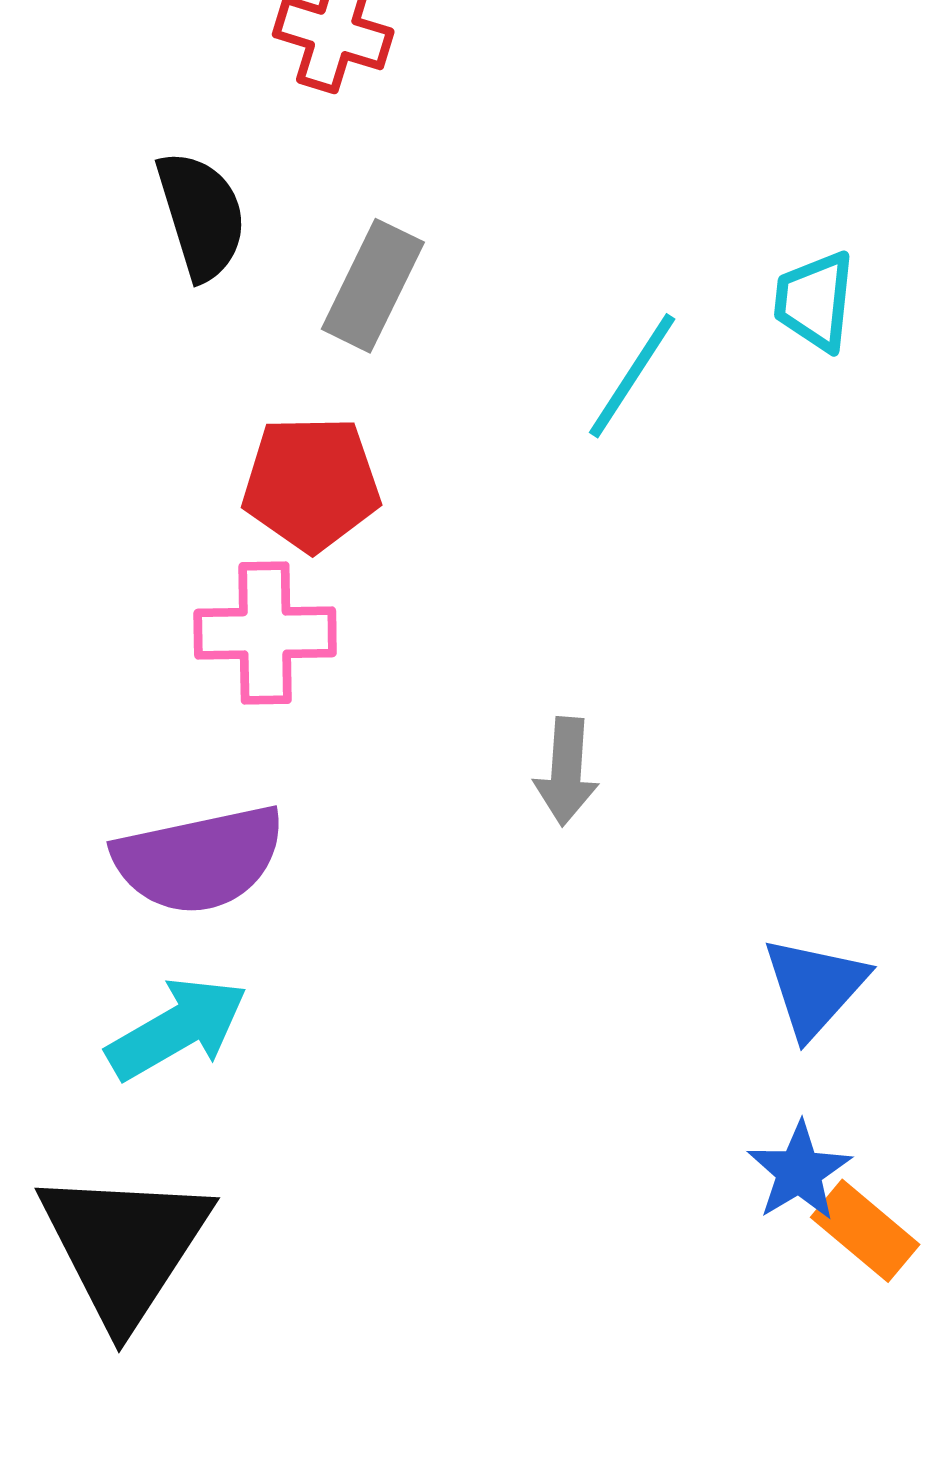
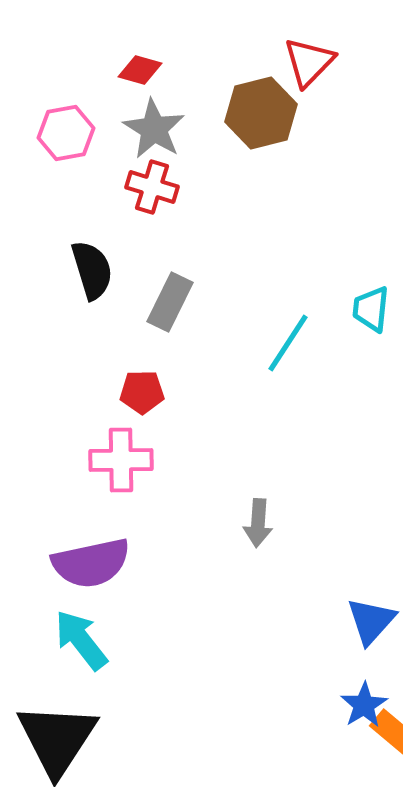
red pentagon: (311, 484) -> (142, 392), size x0.7
cyan arrow: (177, 1029) -> (81, 640), turned -98

